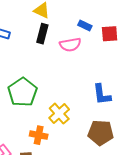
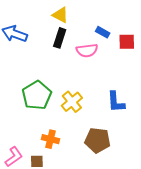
yellow cross: (59, 114) -> (72, 102), moved
brown pentagon: (101, 133) -> (98, 140), moved

